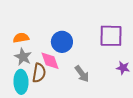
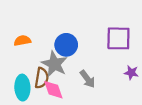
gray star: (23, 57) -> (54, 64), moved, size x1.4
pink diamond: (50, 61) -> (53, 90), moved

